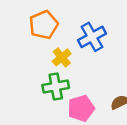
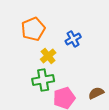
blue cross: (92, 37) -> (73, 39), size x0.7

